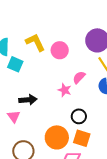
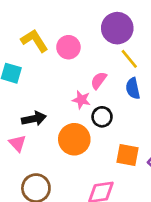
black circle: (79, 116) -> (102, 117), moved
orange circle: (57, 137) -> (74, 139), moved
orange square: (82, 138) -> (128, 155), moved

